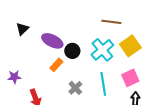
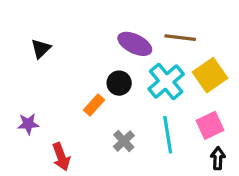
purple ellipse: (52, 41) -> (135, 44), moved

